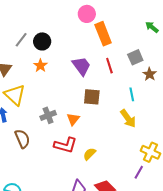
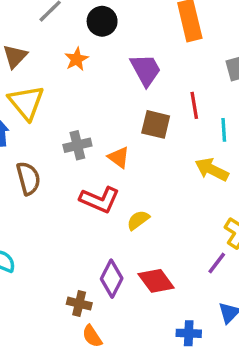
black circle: (42, 41) -> (102, 21), moved
red line: (109, 66) -> (194, 105), moved
yellow arrow: (128, 118) -> (212, 170), turned 144
orange triangle: (73, 119) -> (119, 157), turned -40

